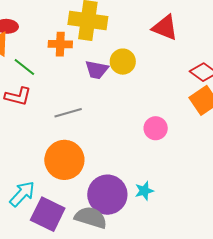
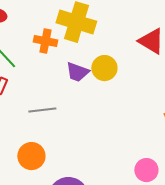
pink circle: (156, 128) -> (146, 170), moved
orange circle: (64, 160) -> (31, 156), size x0.7

